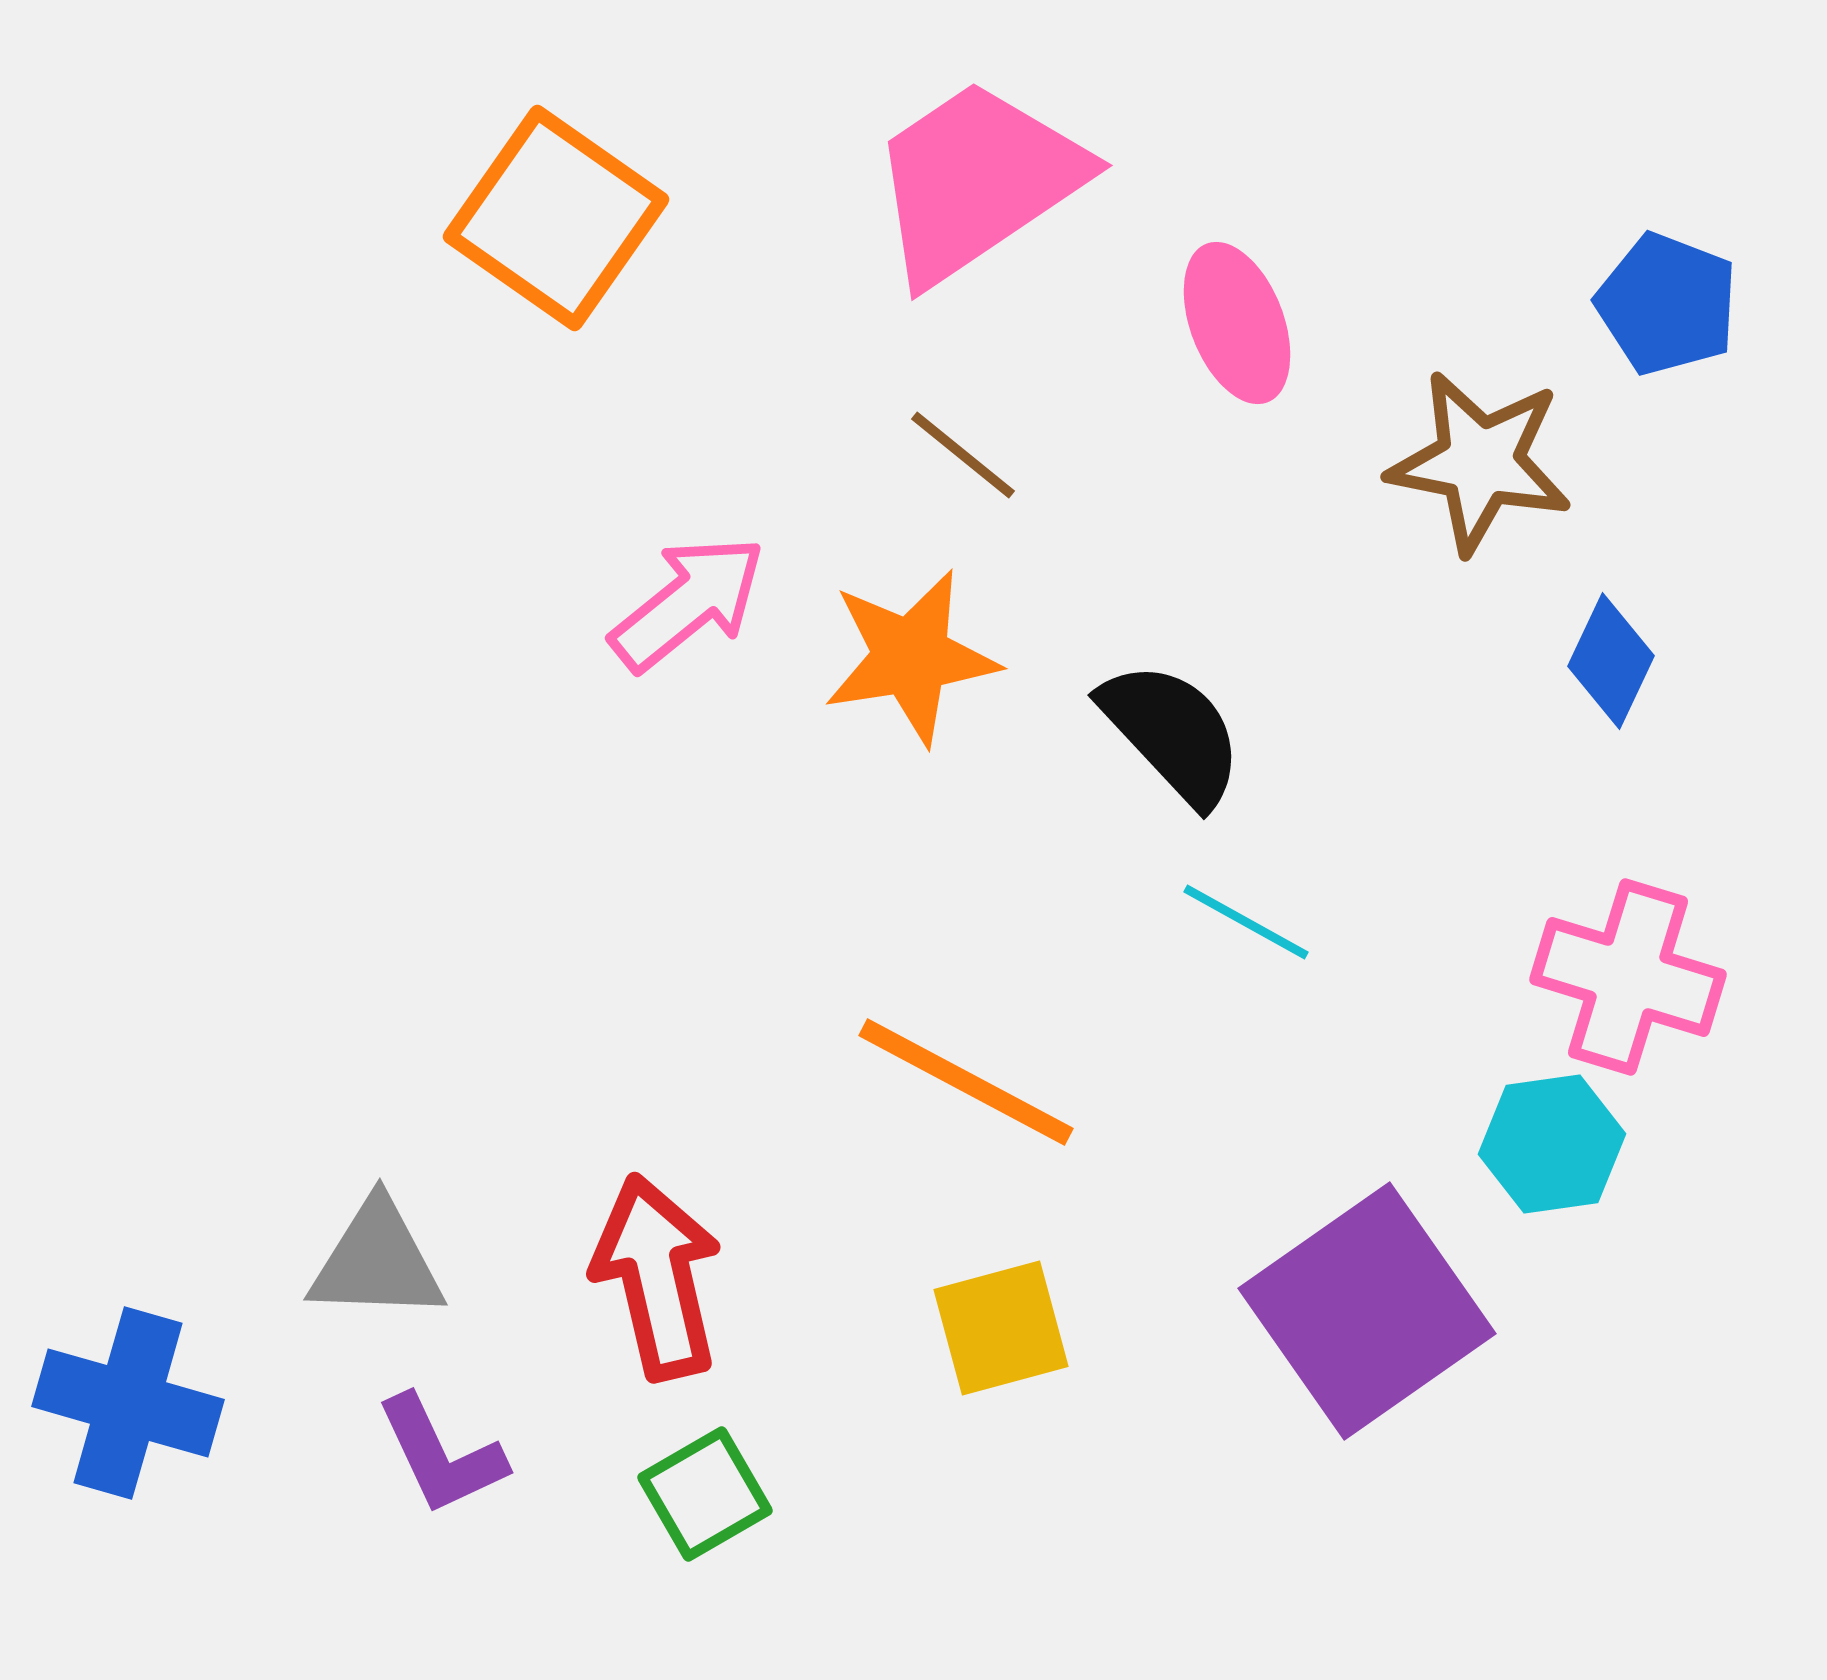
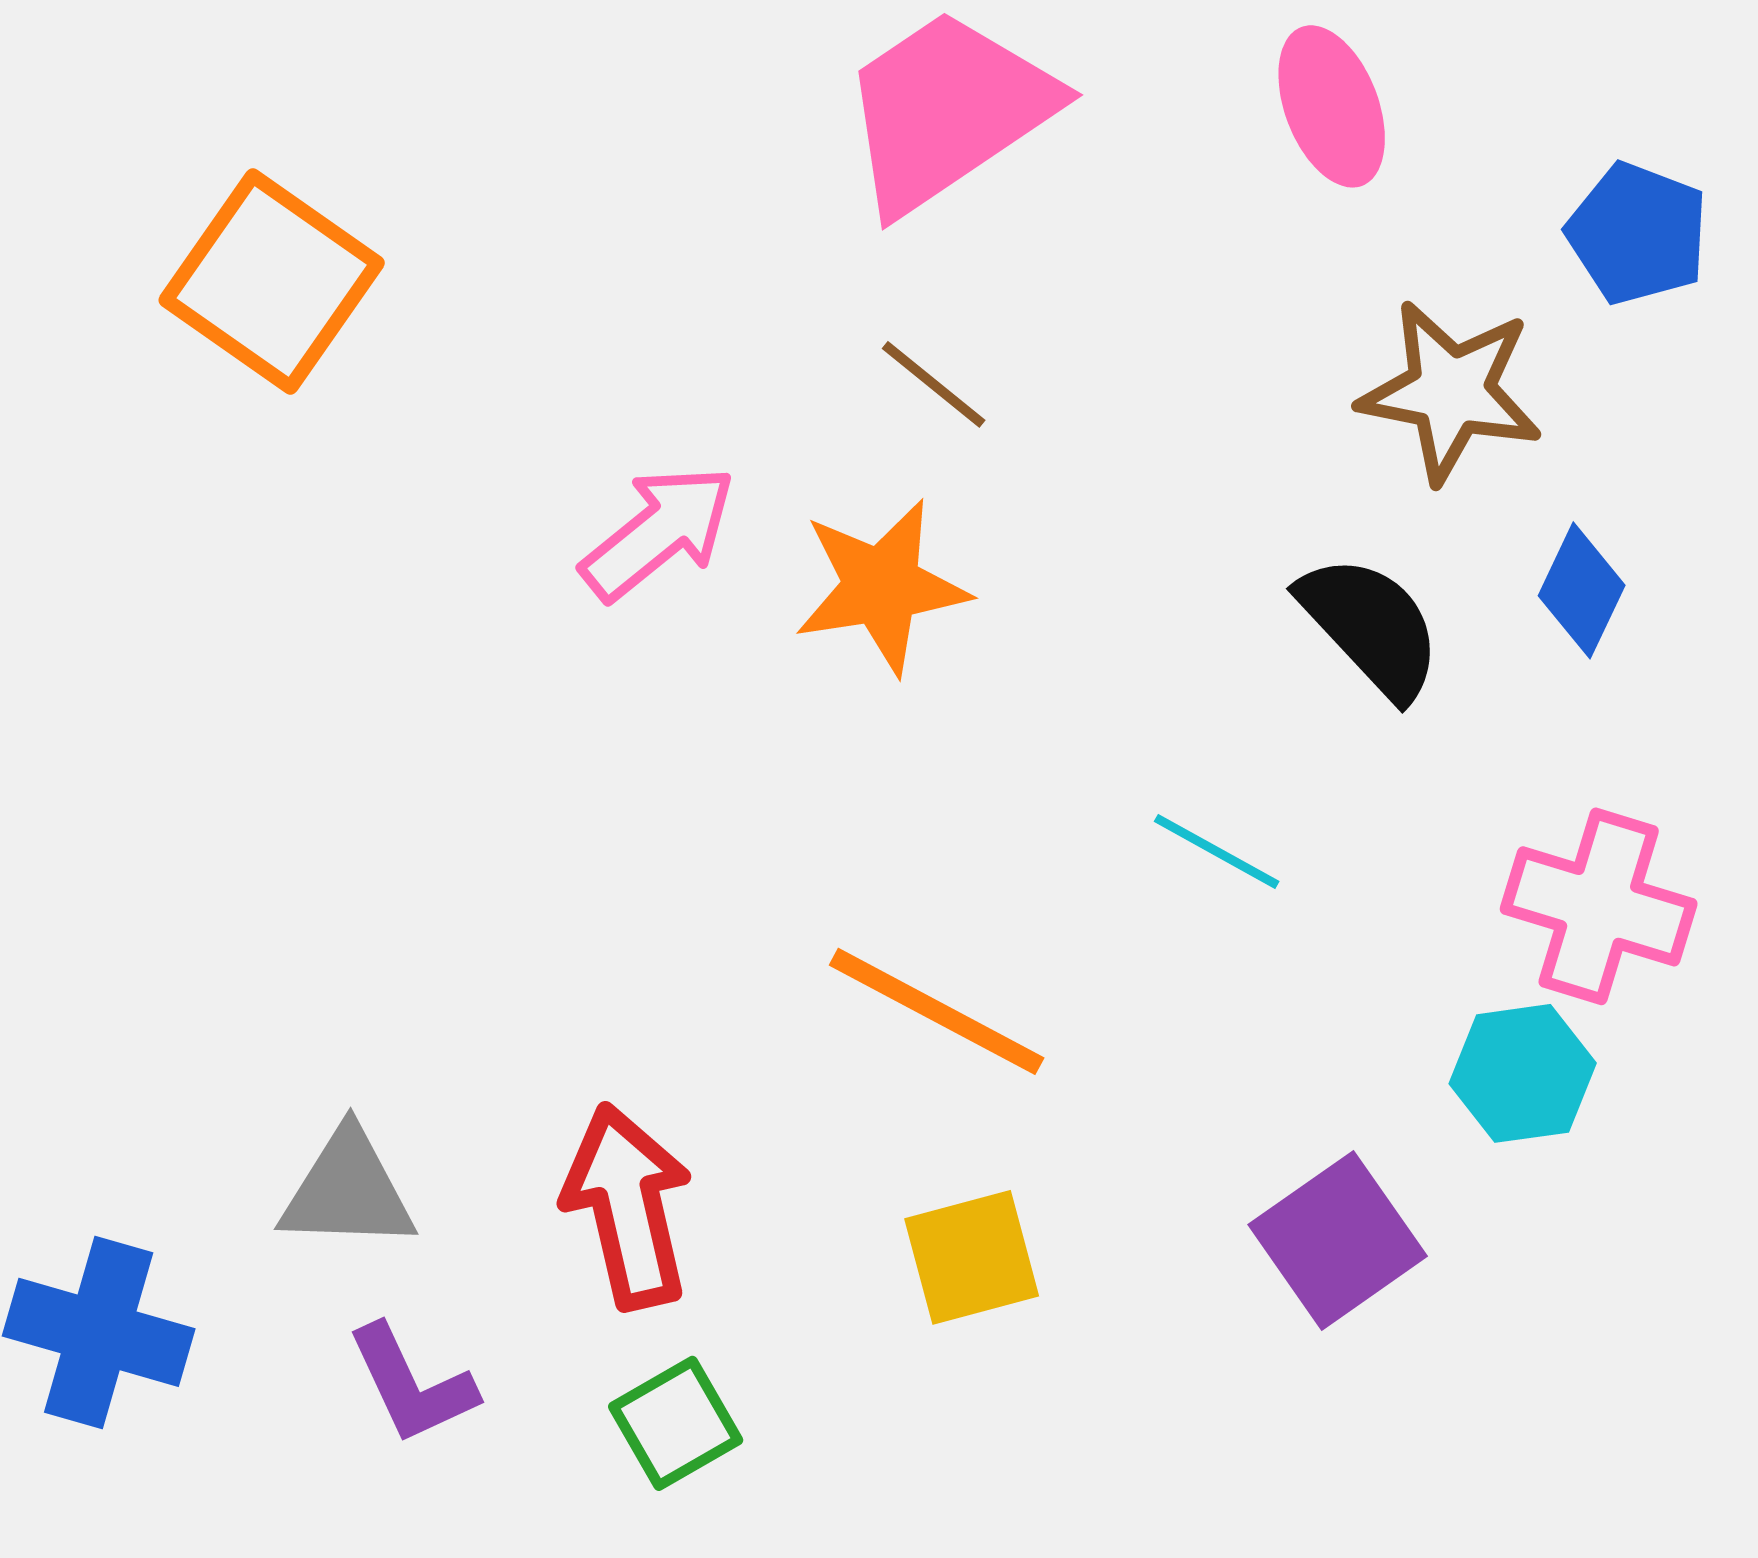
orange square: (556, 218) -> (272, 281), moved
pink ellipse: (1237, 323) -> (1332, 106), moved
black semicircle: (1172, 733) -> (1371, 626), moved
purple square: (1367, 1311) -> (1338, 1240), size x0.7

